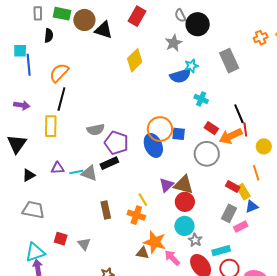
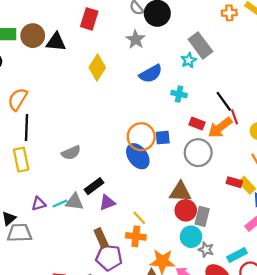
orange cross: (261, 38) -> (229, 13), turned 32
cyan star: (191, 66) -> (189, 60), moved
purple pentagon: (116, 143) -> (109, 257), moved
purple triangle: (166, 185) -> (107, 203), moved, turned 35
gray trapezoid: (33, 210) -> (20, 233), moved
gray rectangle: (229, 213) -> (202, 216), moved

